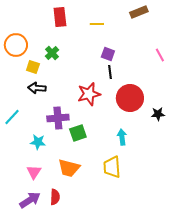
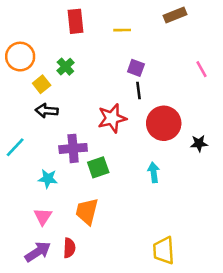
yellow square: (33, 67) -> (42, 84), turned 32
yellow trapezoid: (112, 167) -> (164, 250), moved
orange trapezoid: (69, 168) -> (87, 211), turned 90

